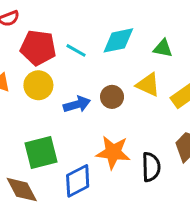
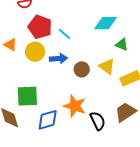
cyan diamond: (118, 40) -> (105, 23), moved
blue arrow: (77, 104) -> (58, 59), moved
black semicircle: (151, 167) -> (98, 121), turned -36

